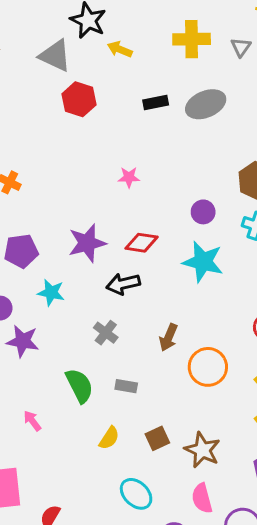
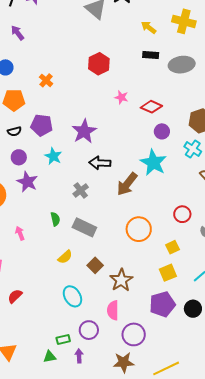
yellow arrow: (120, 49) -> (149, 27), moved
red hexagon: (79, 99) -> (99, 64), moved
purple star: (87, 243) -> (84, 131), turned -30
red diamond: (141, 243) -> (151, 107), moved
brown arrow: (169, 337) -> (127, 184), moved, size x1.4
green semicircle: (79, 386) -> (55, 219), size x0.6
gray rectangle: (126, 386) -> (84, 227), size x1.6
brown square: (157, 438) -> (95, 265), turned -35

